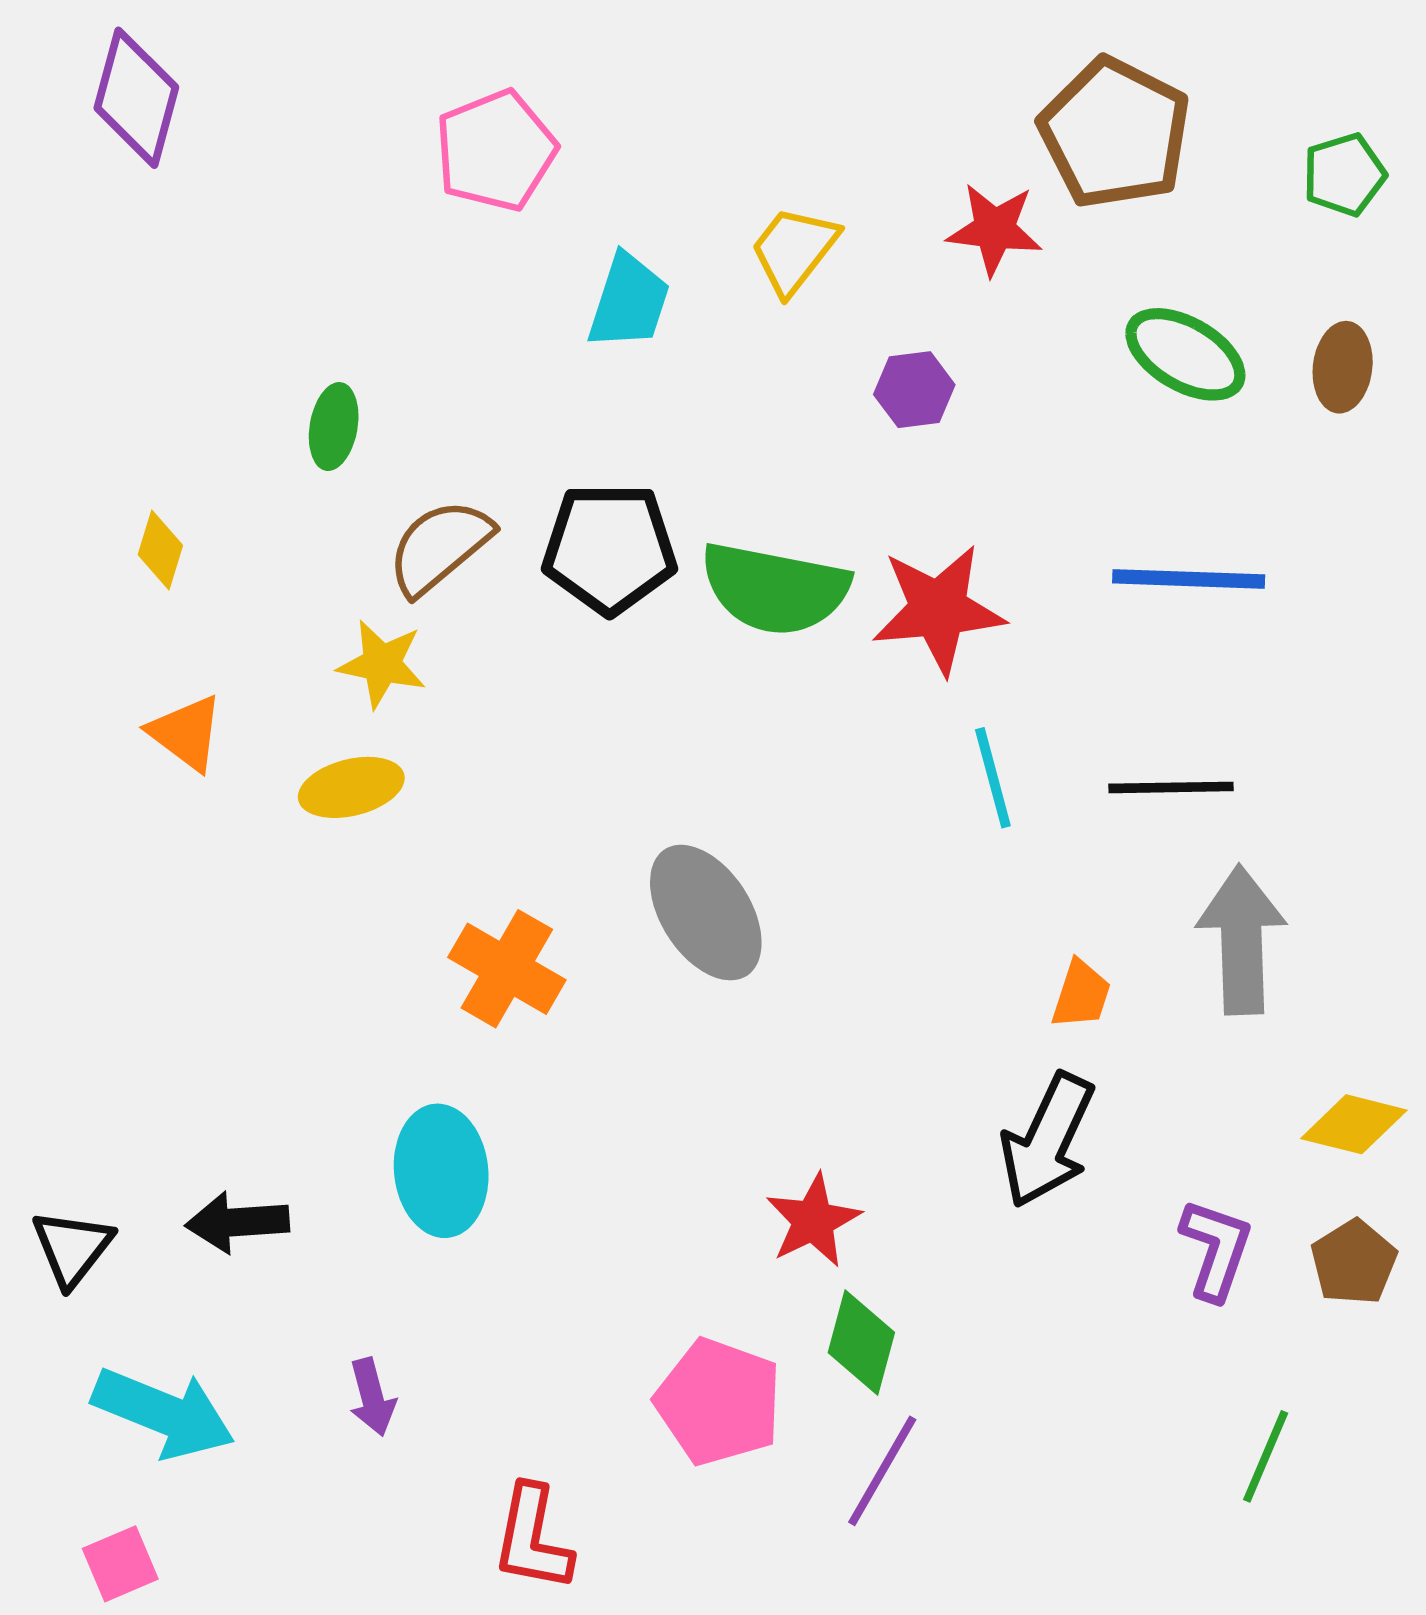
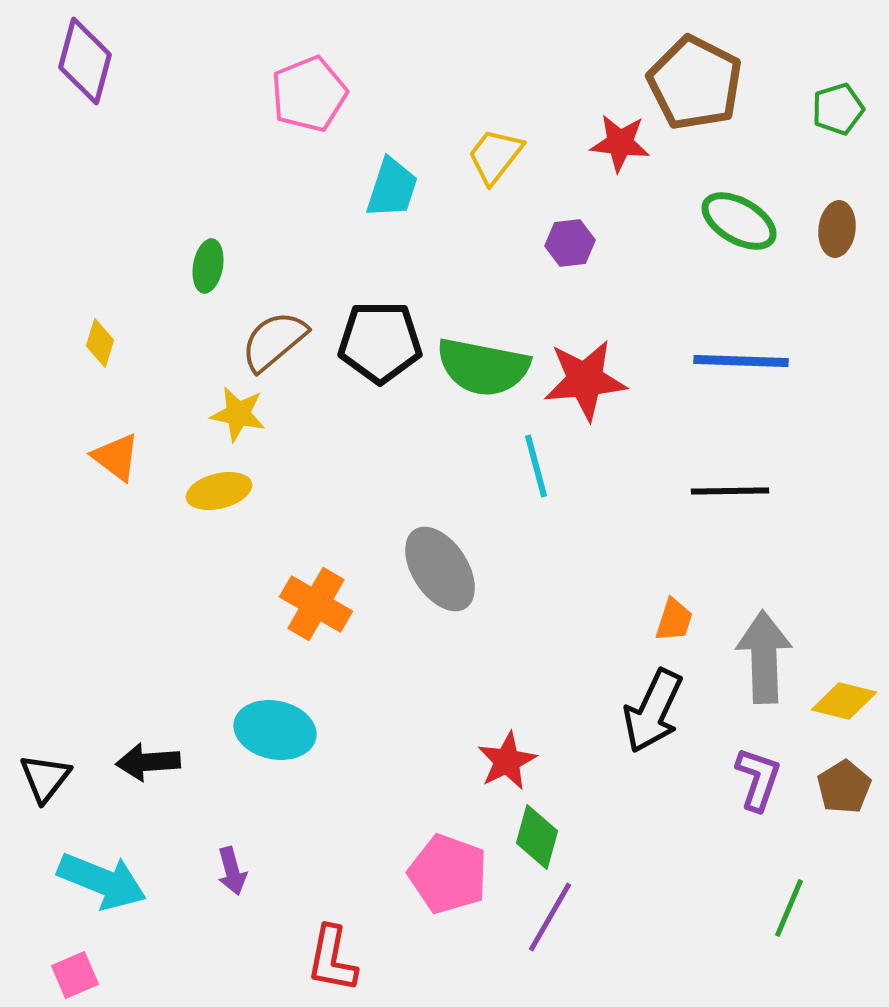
cyan line: (993, 778) -> (536, 466), moved
gray arrow: (1242, 940) -> (764, 657), moved
cyan ellipse: (441, 1171) -> (275, 730), turned -72

